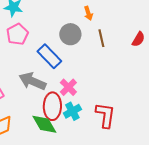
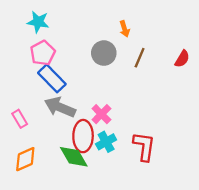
brown line: (101, 38) -> (140, 58), turned 36
blue rectangle: (49, 56) -> (52, 78), moved

